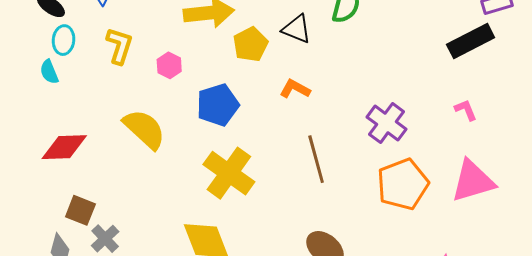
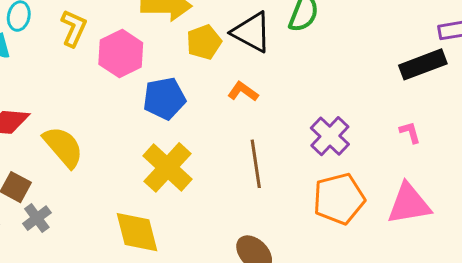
black triangle: (297, 29) -> (252, 32), size x1.4
pink hexagon: (169, 65) -> (121, 53), size x1.8
yellow semicircle: (144, 129) -> (63, 147), moved

